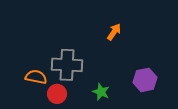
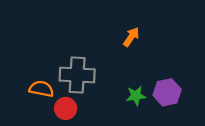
green star: (101, 92) -> (136, 96), moved, turned -30

